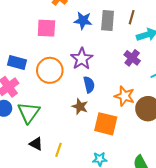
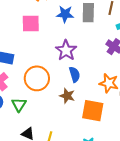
orange circle: (50, 70) -> (37, 78), moved
green triangle: (29, 113) -> (19, 105), size x0.7

